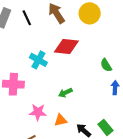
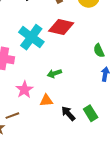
cyan cross: (38, 60) -> (31, 37), size x1.4
pink star: (38, 112) -> (24, 90), turned 30

